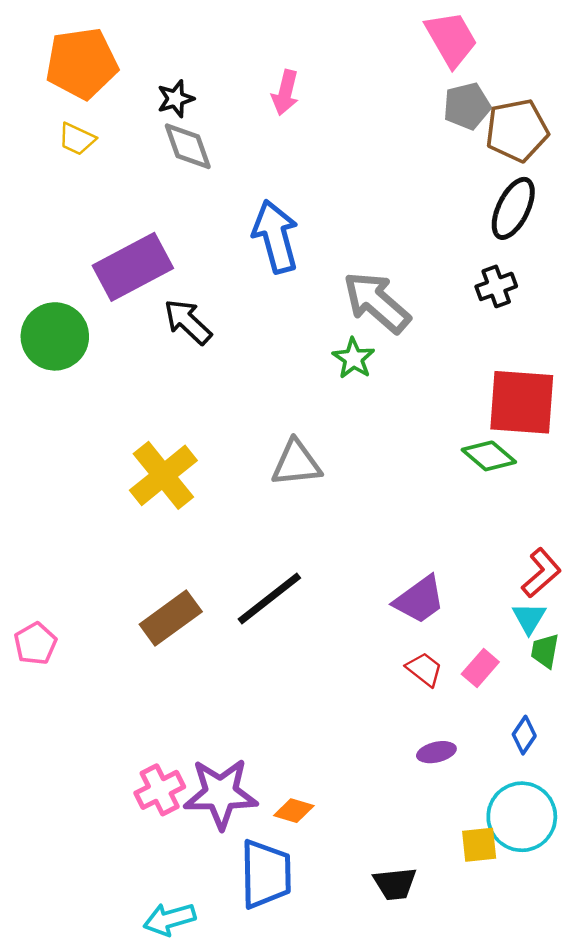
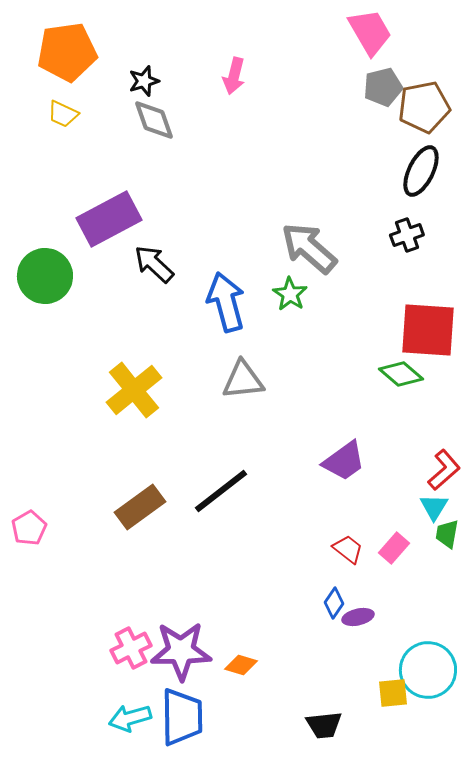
blue arrow: (276, 236) -> (226, 302), moved
purple trapezoid: (419, 600) -> (344, 461), moved
blue diamond: (524, 735) -> (334, 603), moved
blue trapezoid: (266, 874) -> (182, 717), moved
cyan arrow: (169, 919) -> (130, 718), moved

